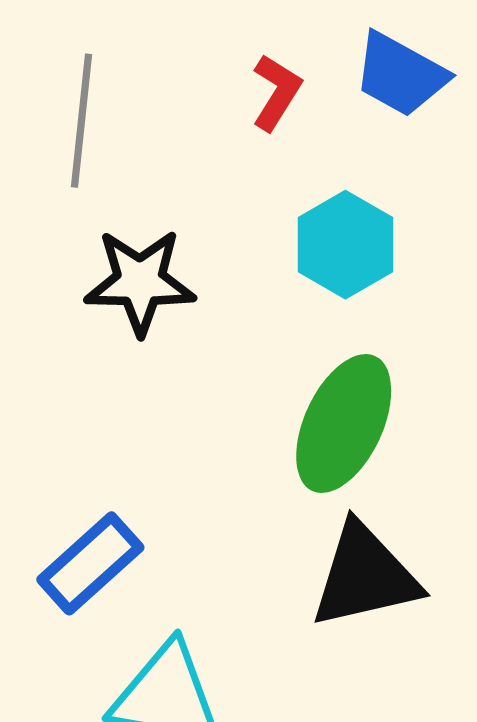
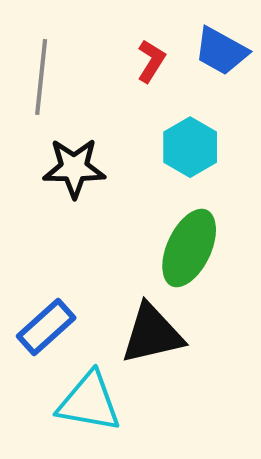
black triangle: (365, 576) -> (152, 334), moved

